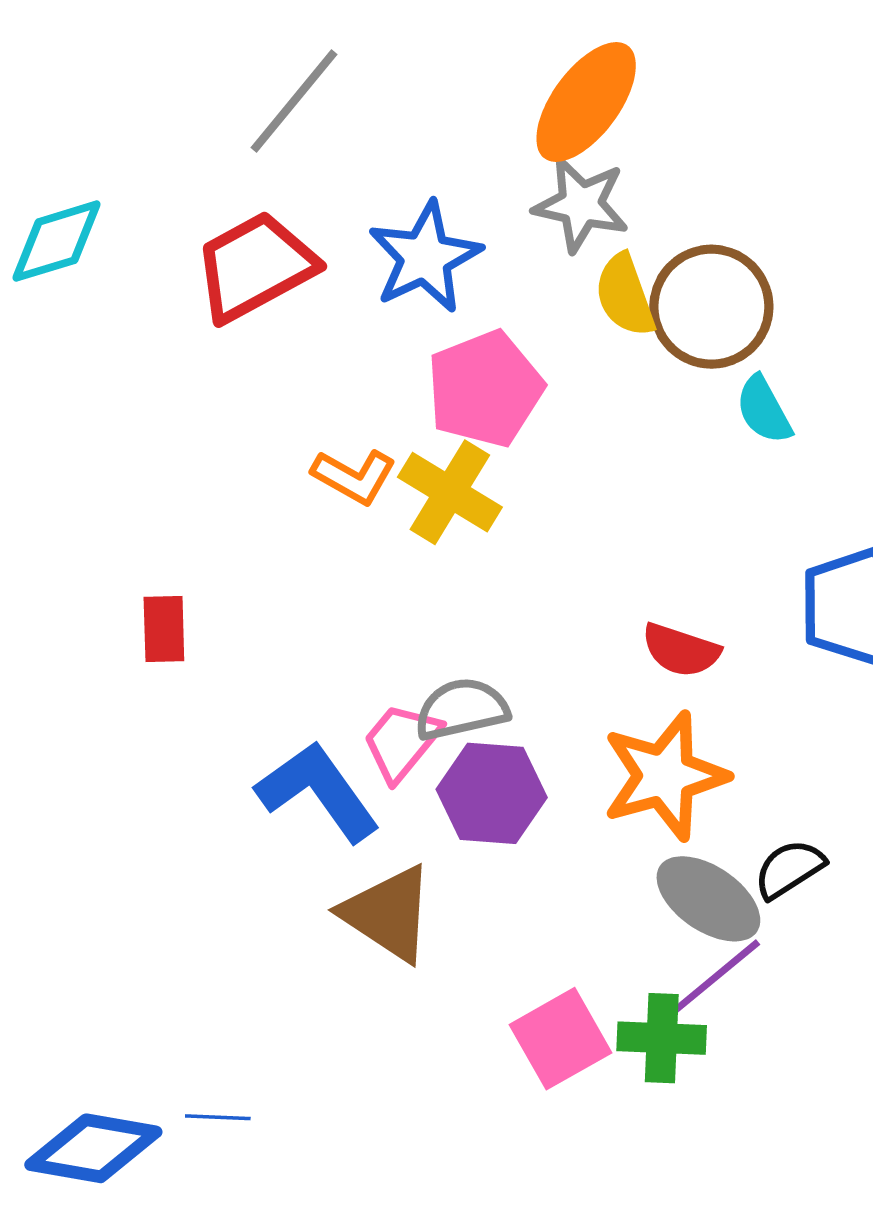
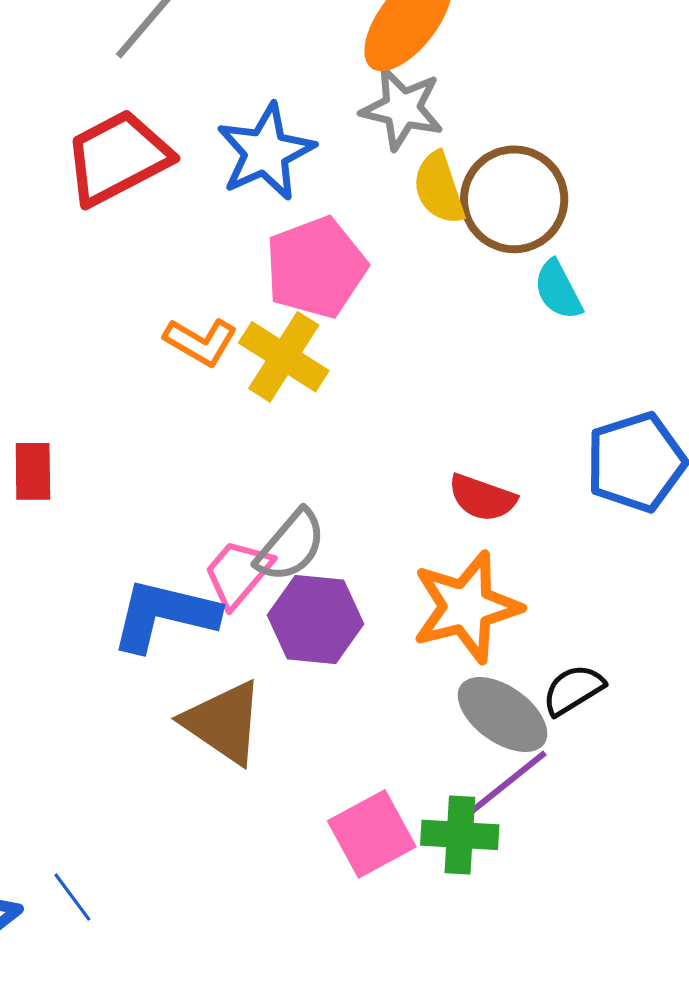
gray semicircle: (462, 709) -> (291, 546), turned 142
blue L-shape: (318, 791) -> (164, 615), turned -42
blue line: (218, 1117) -> (72, 897), turned 50

